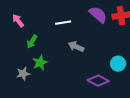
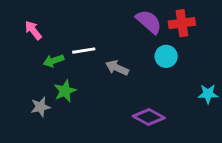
white line: (63, 23) -> (84, 51), moved
green arrow: (32, 42) -> (53, 61), turned 40
cyan circle: (118, 64) -> (166, 56), moved

